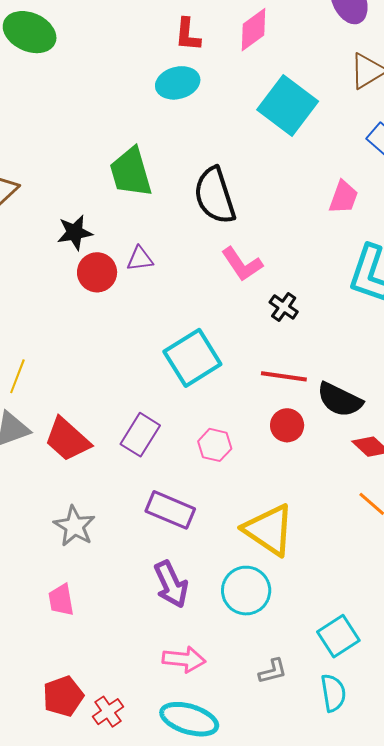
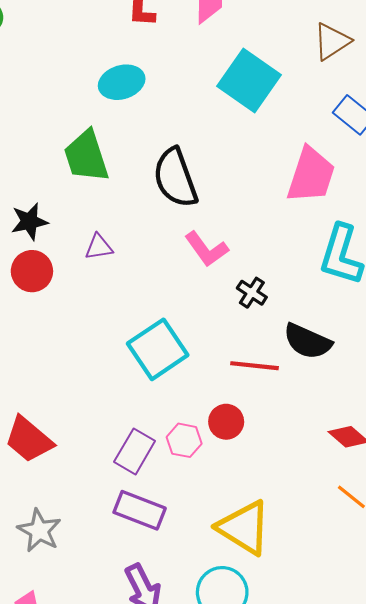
cyan ellipse: (178, 83) -> (122, 82), moved
pink trapezoid: (344, 197) -> (311, 175), size x1.6
red circle: (97, 272) -> (32, 271), moved
black semicircle: (340, 400) -> (307, 341), moved
red circle: (287, 425) -> (226, 422), moved
purple rectangle: (140, 435) -> (135, 451), moved

